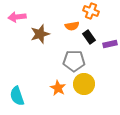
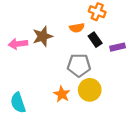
pink arrow: (17, 17) -> (18, 44), moved

